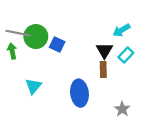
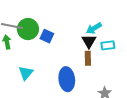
cyan arrow: (121, 30) -> (94, 28), moved
cyan rectangle: (126, 55) -> (108, 45), turned 40

